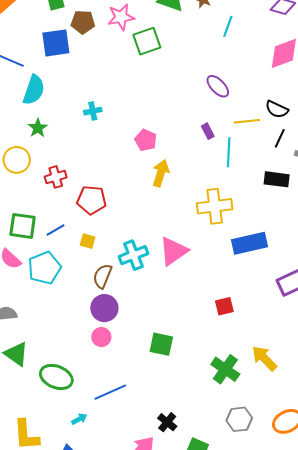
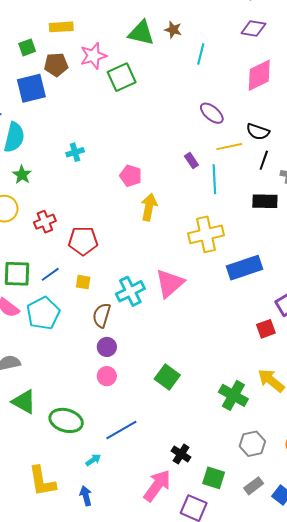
purple ellipse: (218, 86) -> (212, 113), moved
red square: (224, 306) -> (266, 329), moved
purple circle: (104, 308) -> (107, 347), size x0.7
green square: (161, 344) -> (167, 377), turned 30

